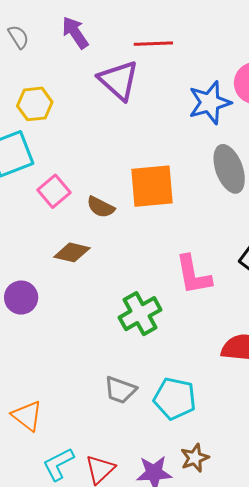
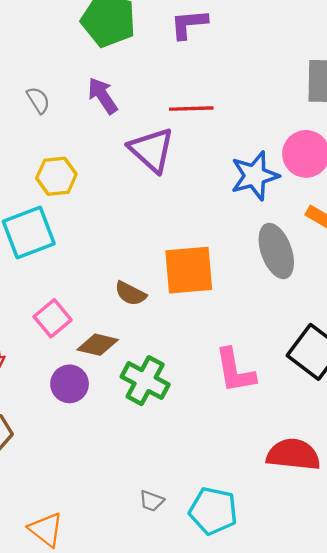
pink square: (54, 191) -> (53, 318), moved
purple circle: (21, 298) -> (70, 384), moved
green cross: (140, 314) -> (145, 381), moved, turned -33
gray trapezoid: (120, 390) -> (152, 501), size x0.7

